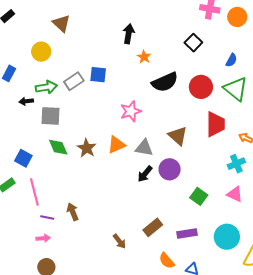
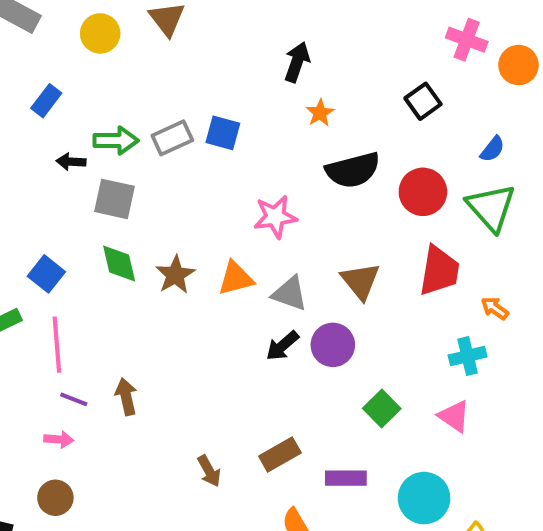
yellow circle: (41, 52) -> (100, 33), moved

